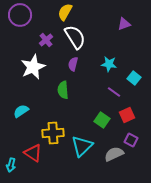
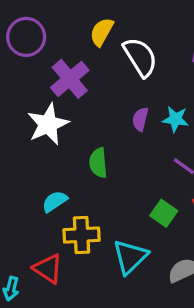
white semicircle: (75, 37) -> (140, 57), moved
purple cross: (46, 40) -> (70, 79), size x1.6
purple semicircle: (73, 64) -> (140, 119), moved
cyan semicircle: (21, 111) -> (55, 201), moved

